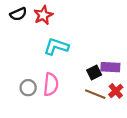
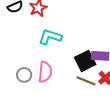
black square: (94, 73) -> (85, 61), size x1.5

